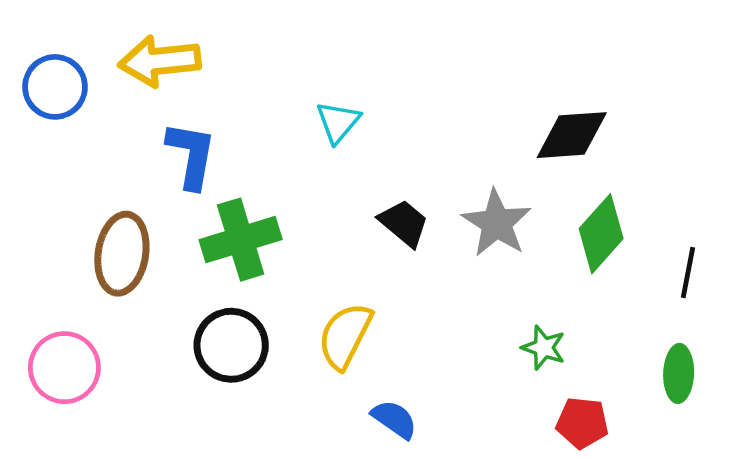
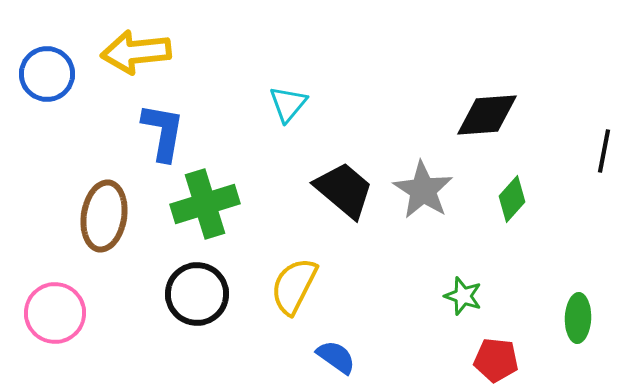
black trapezoid: (404, 223) -> (344, 190), size x1.4
green diamond: (601, 234) -> (512, 199), size x0.7
black line: (688, 272) -> (604, 151), moved

